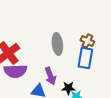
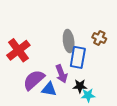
blue rectangle: (85, 58) -> (78, 57), moved
purple semicircle: (15, 71) -> (34, 80), moved, turned 140

